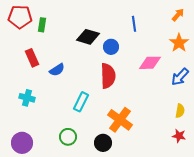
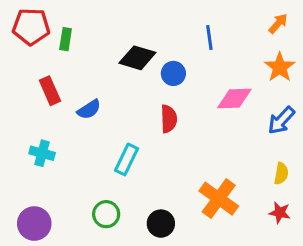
red semicircle: (108, 76) -> (169, 119), size x0.7
orange cross: (120, 120) -> (219, 199), moved

